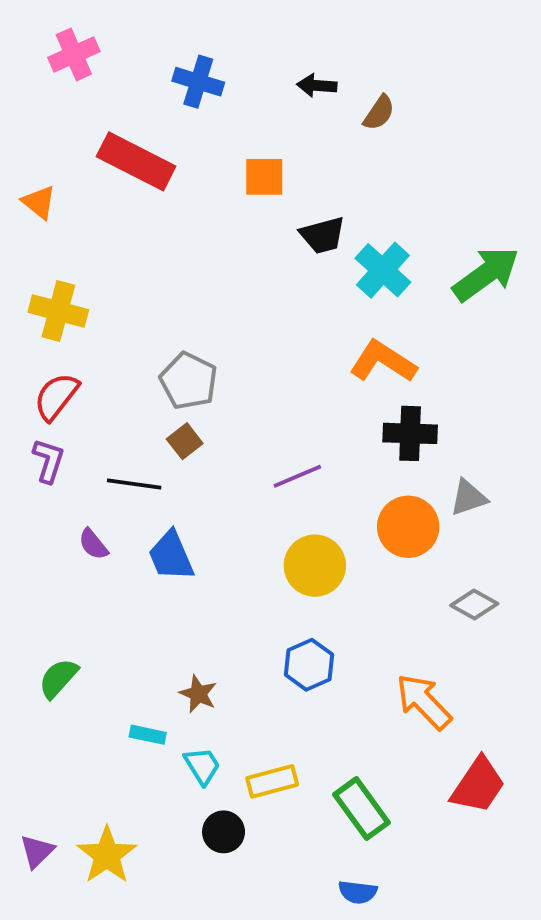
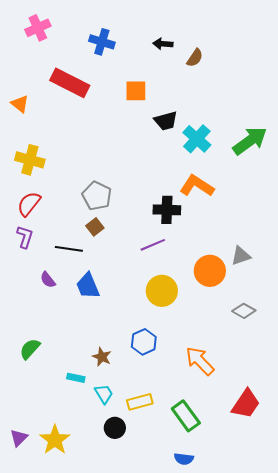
black cross: (410, 433) -> (167, 210), moved
blue hexagon: (309, 665) -> (144, 342), moved
orange arrow: (424, 702) -> (200, 361), moved

